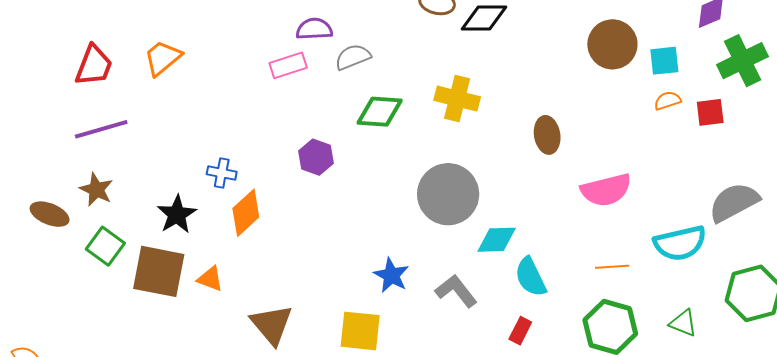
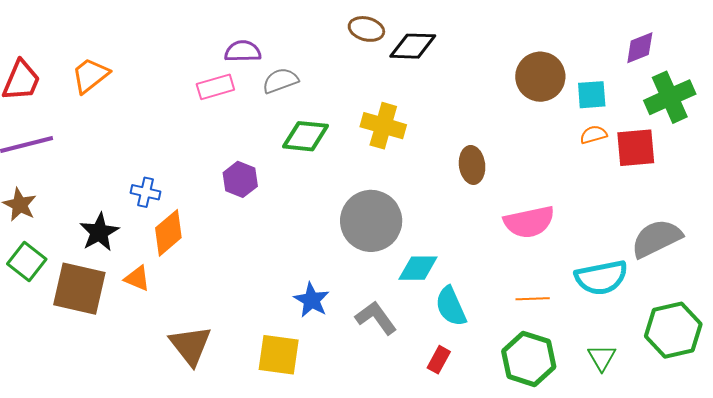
red square: (710, 112) -> (636, 148), size x1.4
orange triangle: (210, 279) -> (137, 278), moved
green triangle: (683, 323) -> (602, 358), turned 36

